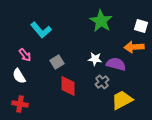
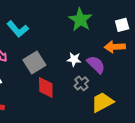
white square: (141, 26) -> (122, 25), turned -32
gray square: (57, 62) -> (34, 62), size x1.5
purple semicircle: (116, 64) -> (96, 65), turned 30

